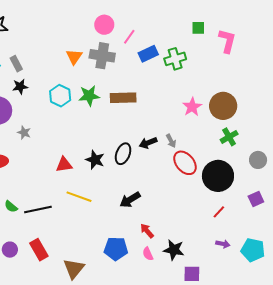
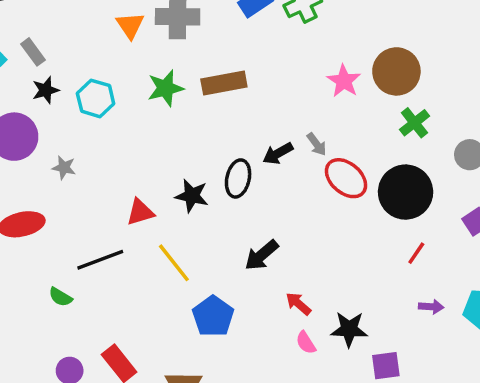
cyan hexagon: (60, 96) -> (96, 98), moved
yellow line: (79, 197) -> (174, 263), turned 40
black line: (38, 210) -> (100, 260), moved
blue pentagon: (116, 249) -> (213, 316), moved, turned -30

